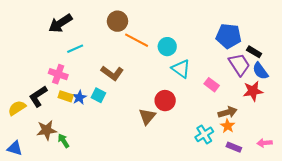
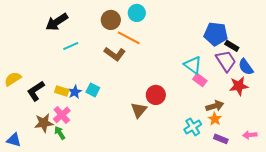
cyan circle: (167, 47) -> (137, 13), moved
black rectangle: (254, 52) -> (232, 46), moved
cyan triangle: (181, 69) -> (193, 65), moved
brown L-shape: (112, 73) -> (115, 54), moved
pink cross: (58, 74) -> (62, 115), moved, turned 30
yellow semicircle: (17, 108) -> (13, 79), moved

